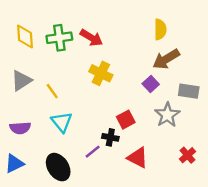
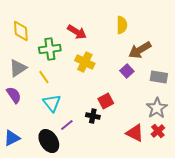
yellow semicircle: (160, 29) -> (122, 25), moved
green cross: (59, 38) -> (50, 49), moved
gray star: (167, 115) -> (157, 108), moved
purple semicircle: (20, 128) -> (14, 95), moved, turned -120
purple line: (93, 152) -> (67, 125), moved
red triangle: (138, 158) -> (135, 133), moved

